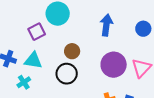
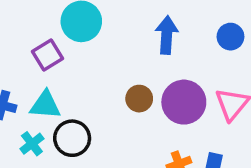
brown circle: (72, 51) -> (139, 99), moved
black circle: (67, 74) -> (72, 138), moved

